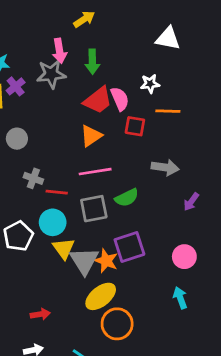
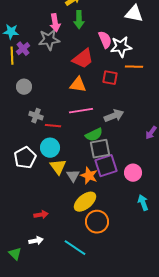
green arrow: (92, 62) -> (79, 20), moved
white star: (150, 84) -> (121, 47), size x1.5
pink semicircle: (120, 99) -> (105, 40), moved
orange triangle: (91, 136) -> (78, 85), turned 42
gray arrow: (165, 167) -> (114, 116), moved, turned -30
green semicircle: (127, 198) -> (94, 135), moved
gray square: (94, 209) -> (100, 149), moved
pink circle: (184, 257) -> (133, 173), moved
gray triangle: (84, 261) -> (73, 176), size x0.6

